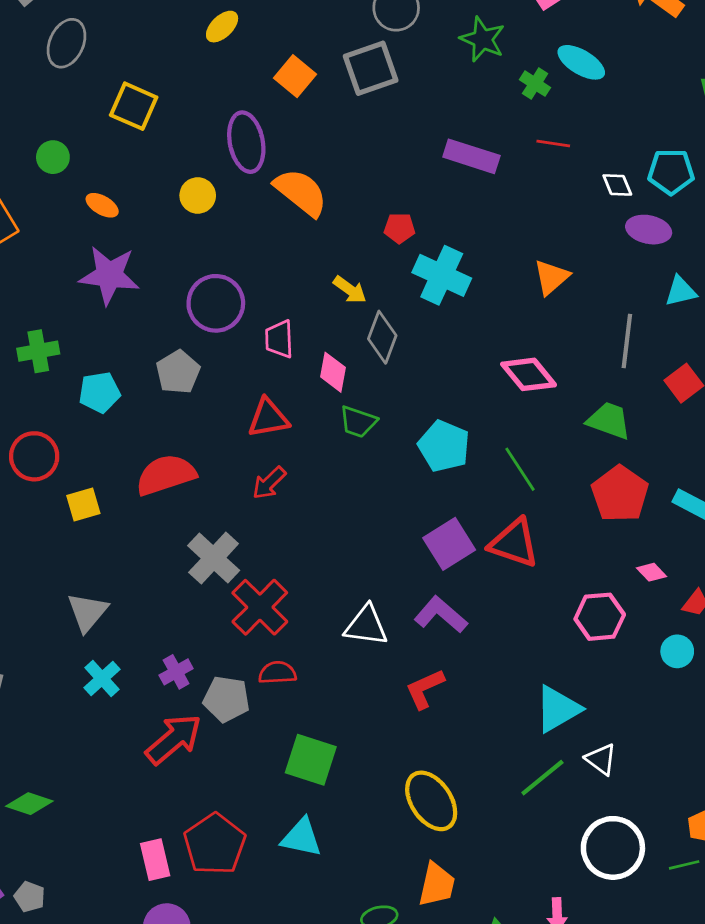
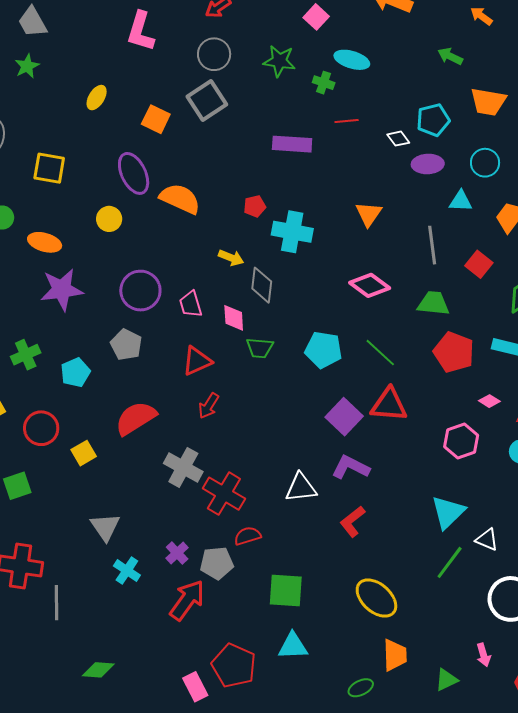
orange ellipse: (102, 205) -> (45, 242), size x1.4
cyan triangle: (681, 291) -> (461, 201), turned 30

